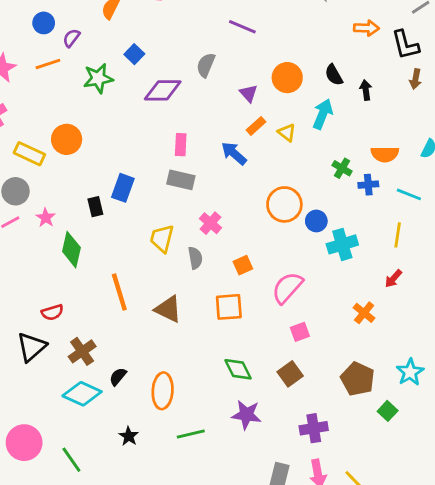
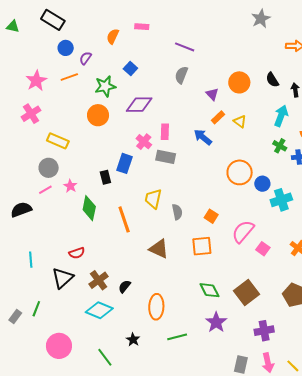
purple line: (242, 27) -> (185, 47), moved
purple diamond: (163, 90) -> (139, 105), moved
cyan arrow: (323, 114) -> (281, 116), moved
orange circle: (67, 139) -> (98, 115), moved
pink cross: (210, 223) -> (144, 142), moved
orange square: (243, 265) -> (211, 216), turned -32
orange line: (119, 292) -> (124, 219), moved
pink square: (300, 332) -> (263, 249), moved, turned -32
brown square: (290, 374) -> (246, 293), size x1.4
black semicircle: (118, 377) -> (125, 286), moved
purple star: (246, 415) -> (216, 322), turned 30
green line: (71, 460) -> (105, 357), moved

